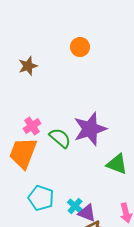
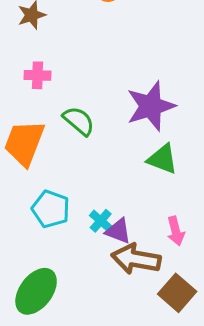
pink cross: (32, 126) -> (38, 75), moved, turned 36
purple star: (90, 129) -> (151, 106), moved

